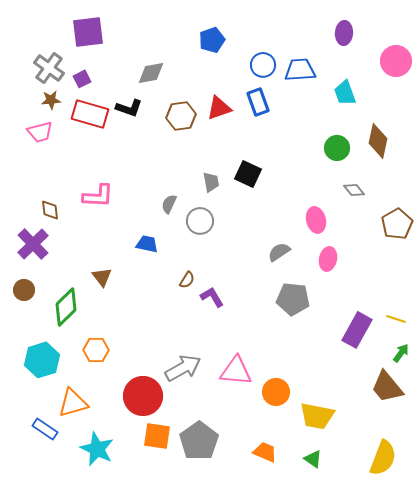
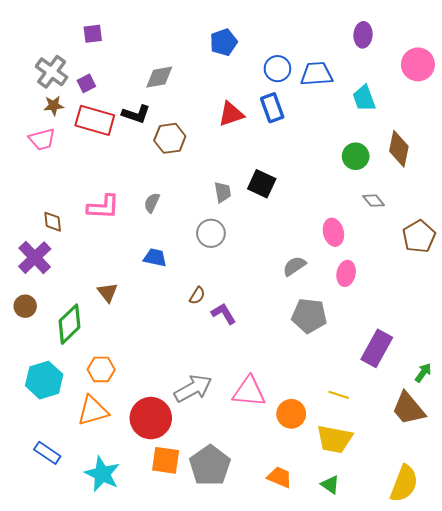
purple square: (88, 32) -> (93, 34), size x0.6
brown hexagon: (181, 116) -> (170, 138), moved
gray semicircle: (169, 204) -> (152, 203), moved
yellow line: (396, 319) -> (339, 395), moved
orange triangle: (73, 403) -> (93, 411), moved

